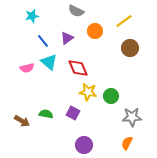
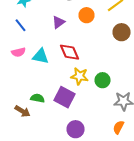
blue line: (43, 41) -> (20, 25), moved
cyan triangle: (49, 62) -> (40, 56), moved, turned -30
purple square: (73, 113) -> (64, 97), size x1.5
brown arrow: (22, 121) -> (22, 111), moved

